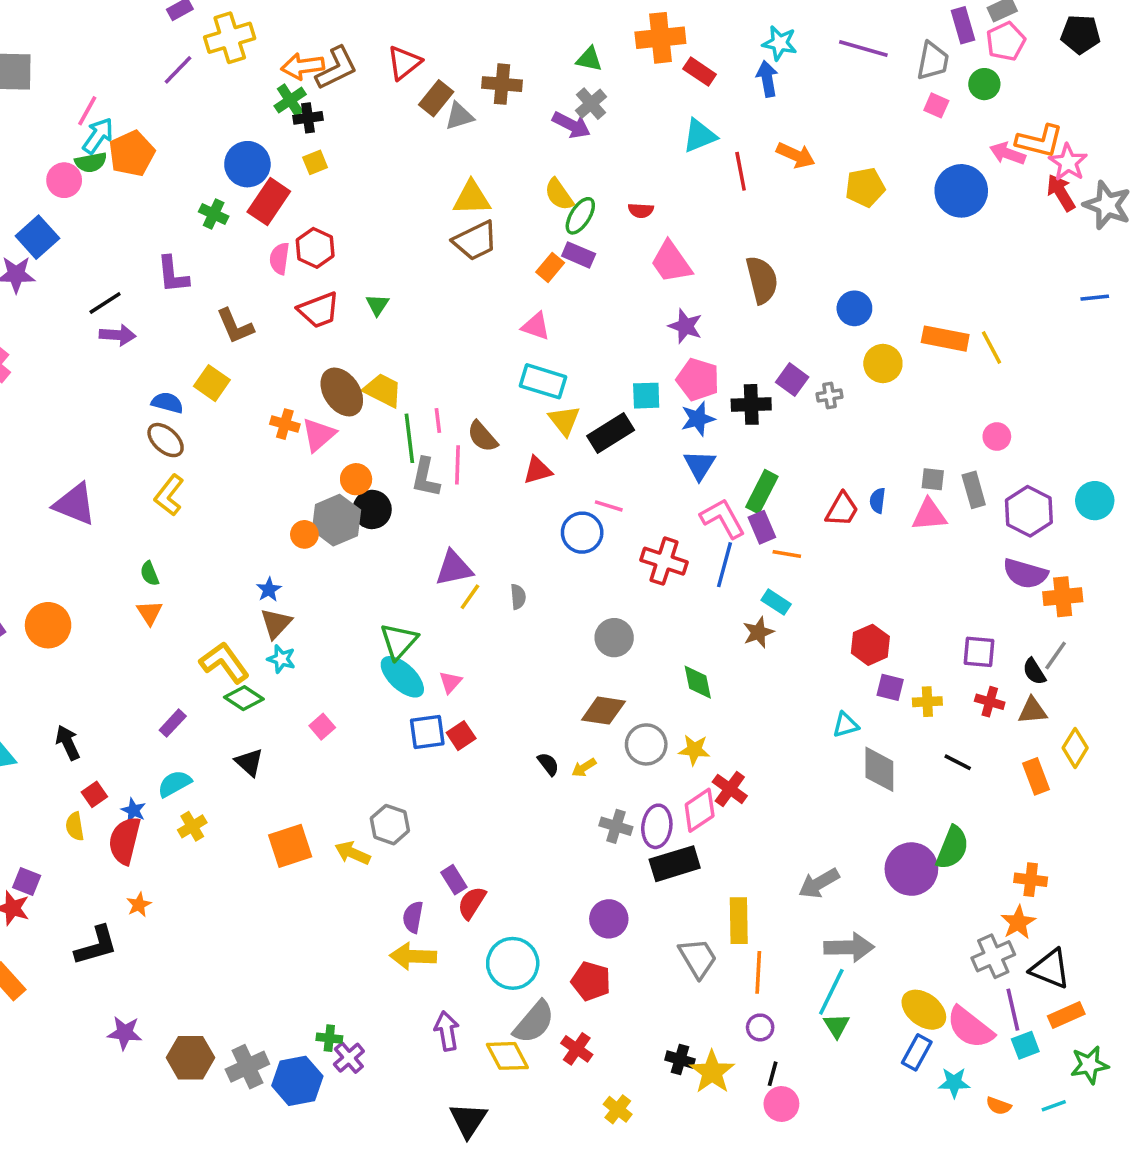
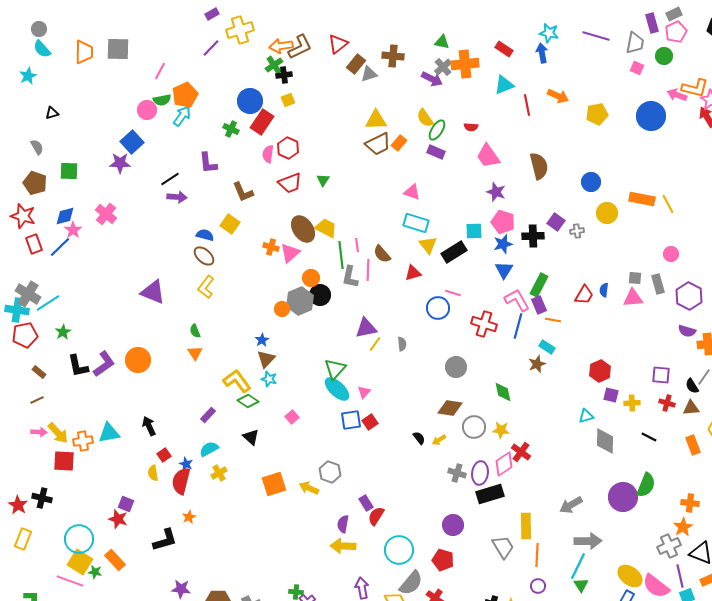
orange cross: (660, 38) -> (465, 64), moved
cyan arrow: (98, 136) -> (182, 116), moved
orange rectangle: (550, 267) -> (399, 143), moved
purple semicircle: (1025, 574) -> (687, 331), size x0.7

